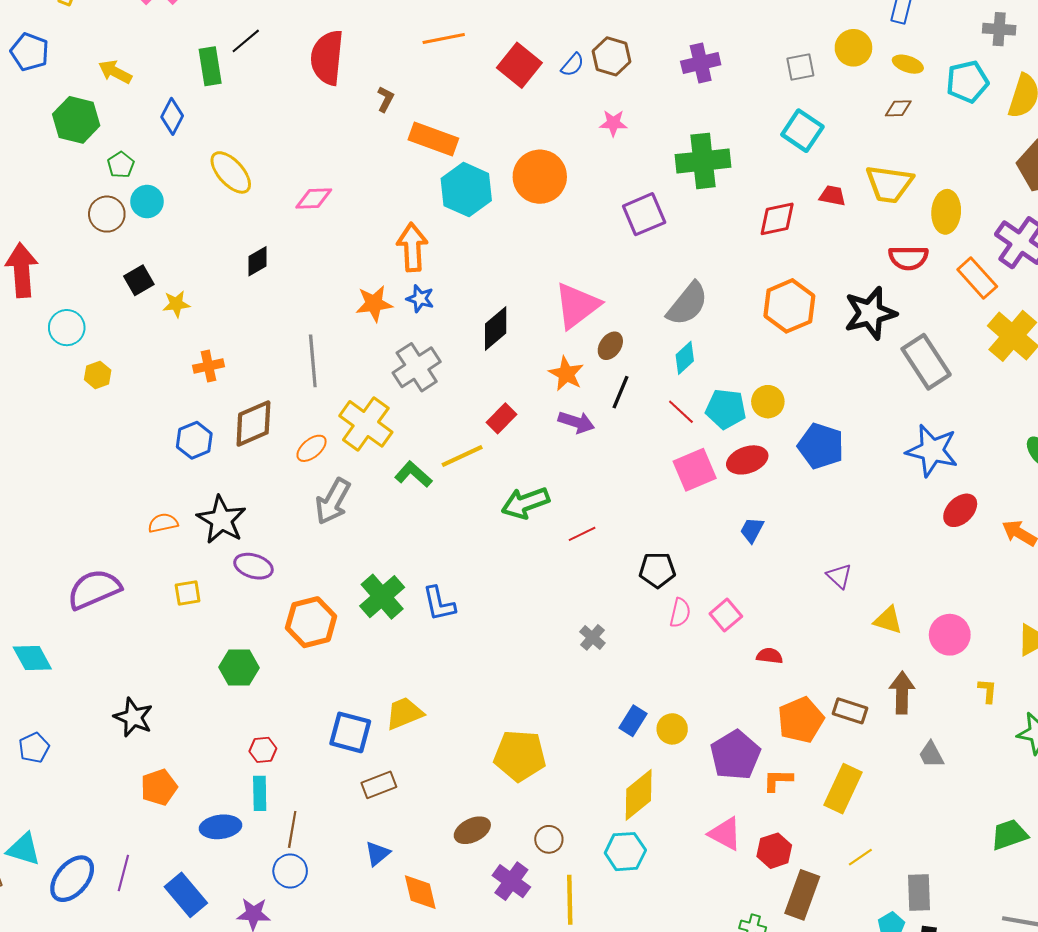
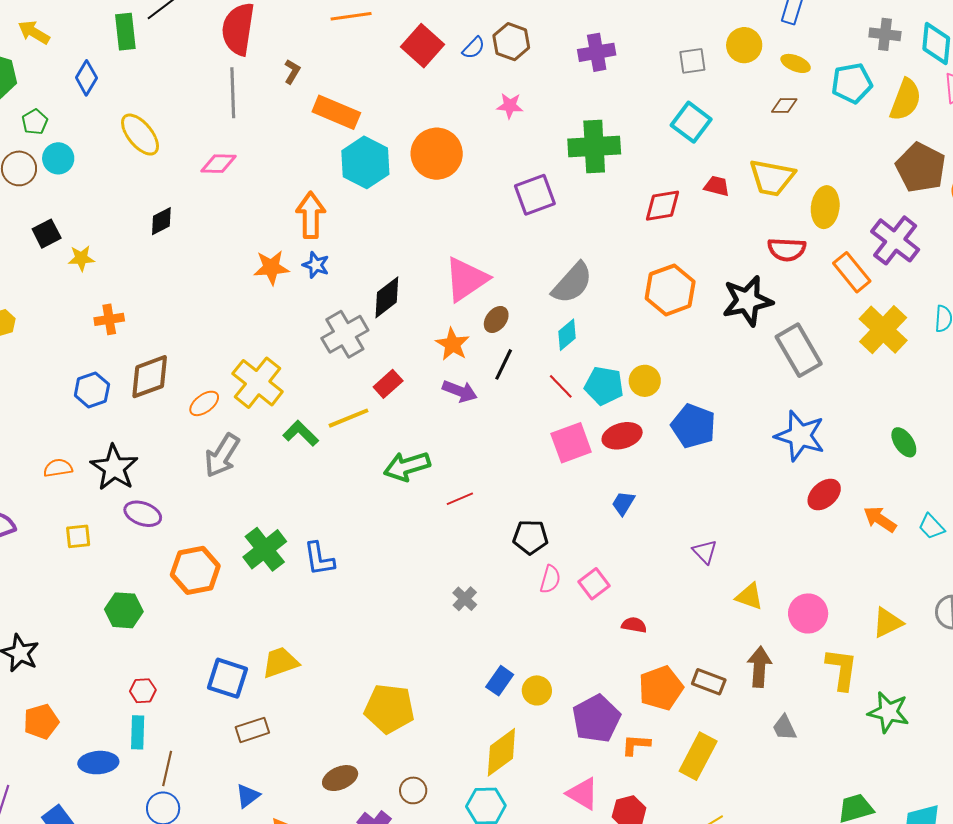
gray line: (313, 361) -> (233, 93), moved
gray cross: (417, 367) -> (345, 334), moved
yellow L-shape: (987, 691) -> (842, 669), size x1.8

